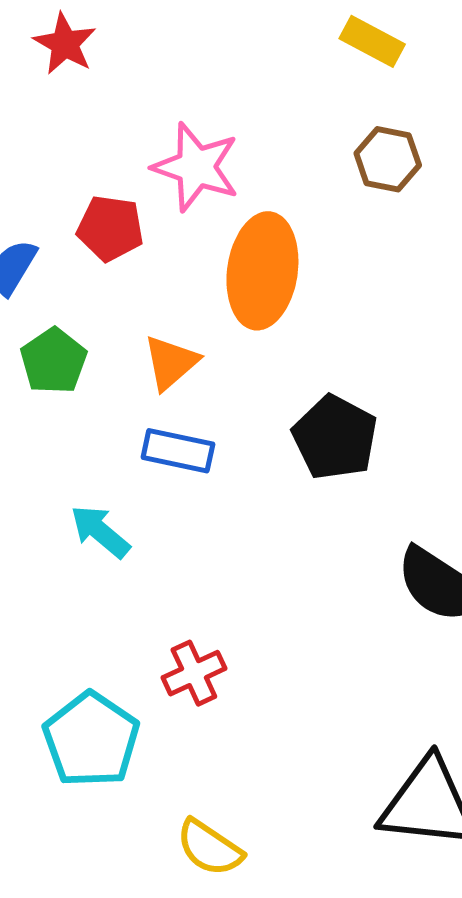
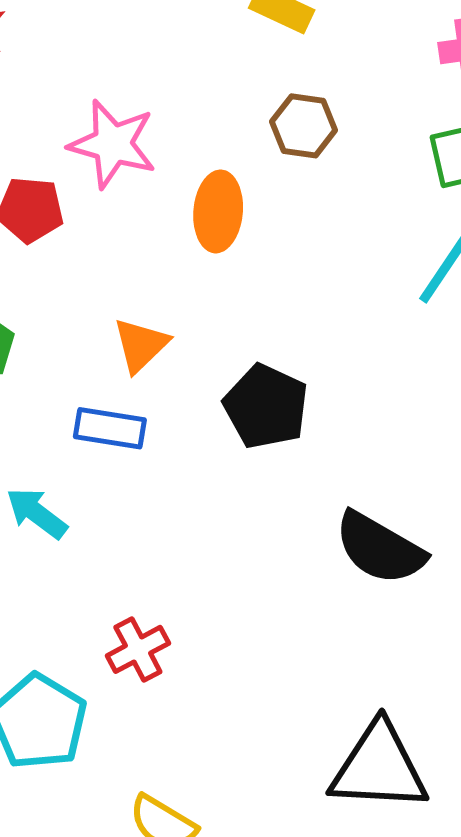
orange ellipse: (262, 271) -> (218, 211), moved, size x0.7
orange triangle: (171, 363) -> (141, 345), moved

